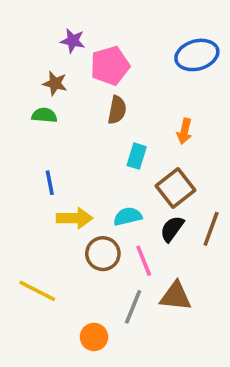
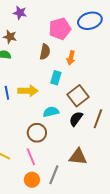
pink pentagon: (110, 66) -> (60, 29), moved
orange arrow: (184, 131) -> (71, 58), moved
yellow arrow: (74, 218) -> (28, 91), moved
pink line: (144, 261) -> (31, 157), moved
gray line: (133, 307) -> (54, 175), moved

